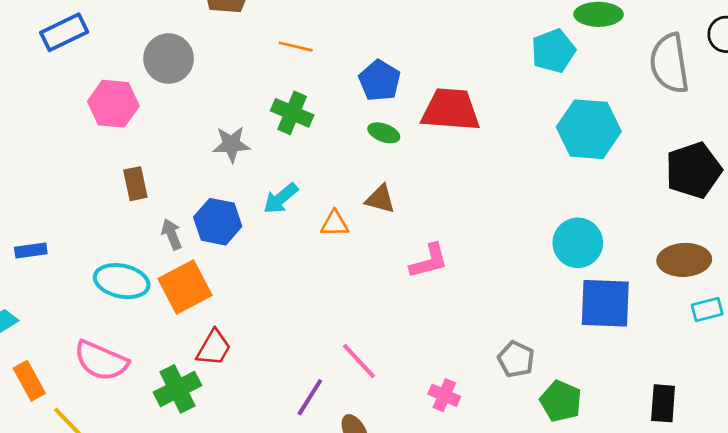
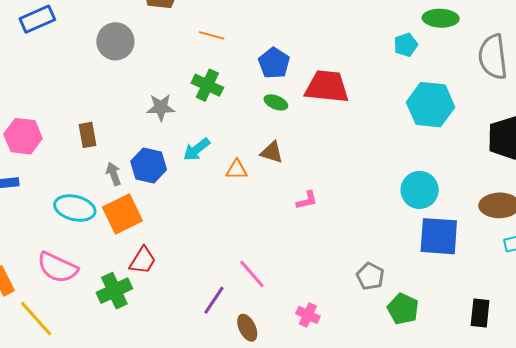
cyan pentagon: (553, 51) -> (406, 45), size x0.7
pink hexagon: (113, 104) -> (23, 136), moved
pink L-shape: (429, 261) -> (307, 200), size x0.7
pink cross: (444, 395) -> (308, 315), moved

